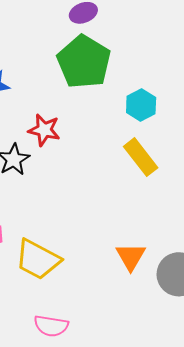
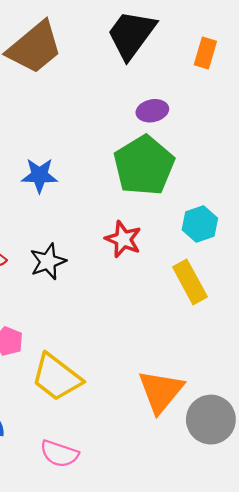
red star: (44, 130) -> (123, 239), moved
orange triangle: (131, 257) -> (161, 391), size x1.4

